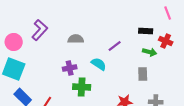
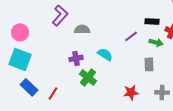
purple L-shape: (40, 30) -> (60, 15), moved
purple line: (115, 46) -> (131, 36), moved
green cross: (82, 87) -> (88, 77), turned 36

